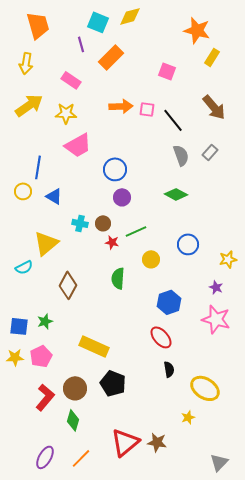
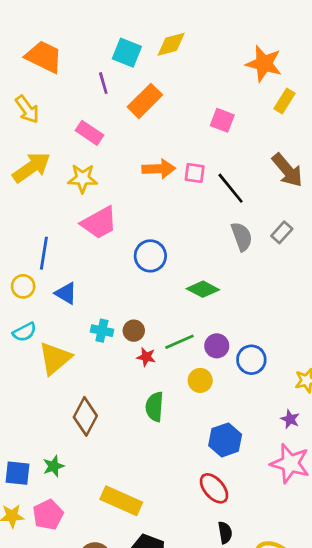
orange trapezoid: (38, 25) -> (44, 57), turned -48
yellow arrow: (26, 63) -> (27, 109), turned -45
green diamond: (176, 194) -> (203, 289), moved
purple circle: (122, 197) -> (217, 346), moved
cyan semicircle: (24, 267) -> (24, 332), moved

